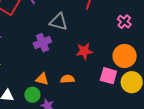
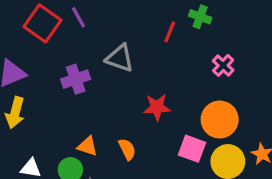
purple cross: (42, 43) -> (76, 79), moved
orange semicircle: (67, 79) -> (127, 149), turned 64

